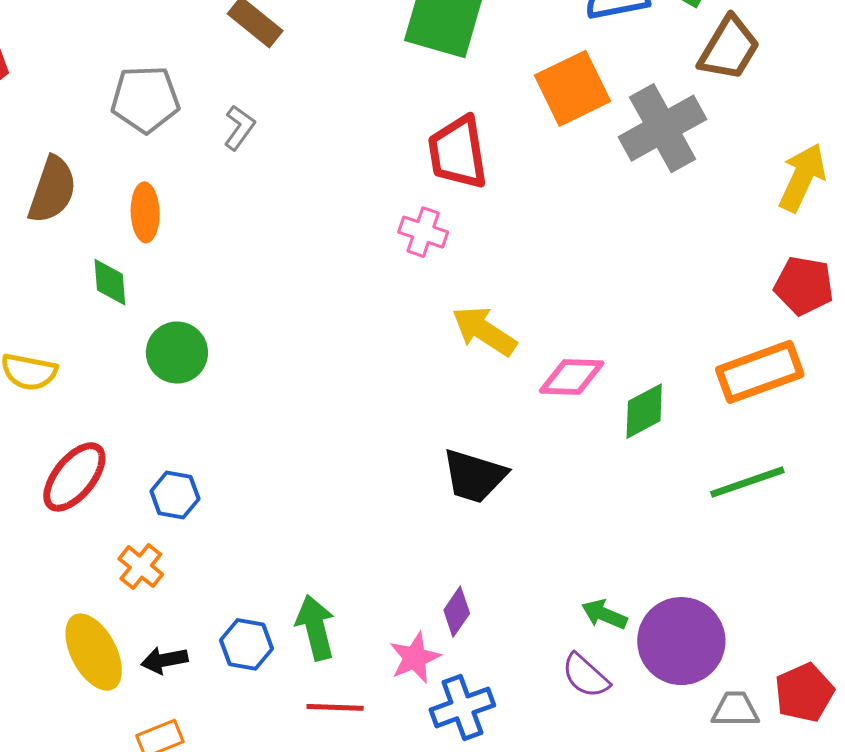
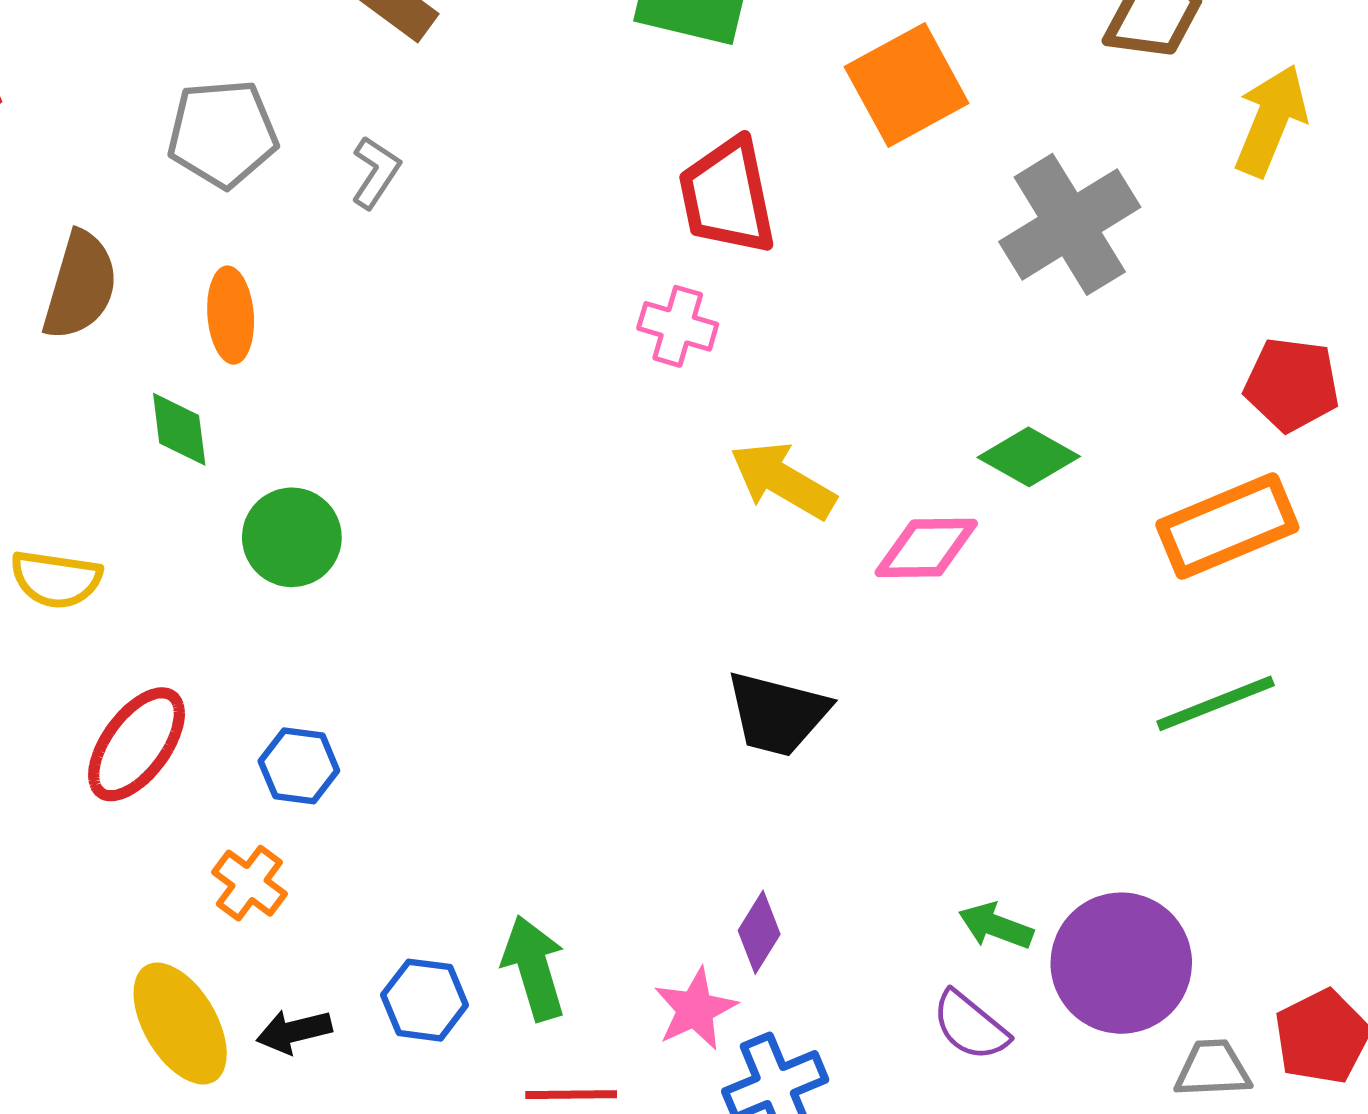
gray cross: (662, 128) -> (1070, 224), moved
yellow arrow: (802, 177) -> (1271, 120), moved
green diamond: (644, 411) -> (1029, 457), moved, turned 60

